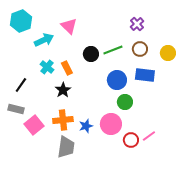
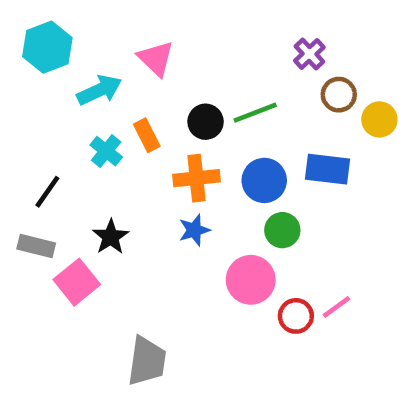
brown circle: (140, 49) -> (339, 95), moved
orange rectangle: (67, 68) -> (147, 135), moved
black star: (63, 90) -> (111, 237), moved
orange cross: (63, 120) -> (196, 178), moved
blue star: (86, 126) -> (194, 230), moved
gray trapezoid: (66, 147) -> (147, 361), moved

